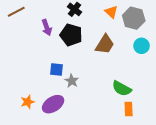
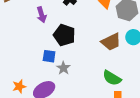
black pentagon: (71, 35) -> (64, 35), moved
brown trapezoid: (105, 44) -> (111, 42), moved, turned 30

